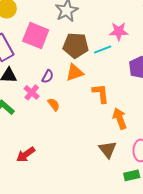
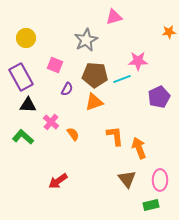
pink square: (36, 35) -> (55, 65), size x0.6
purple semicircle: (48, 76) -> (67, 89), moved
orange L-shape: (101, 93) -> (115, 136), moved
red arrow: (26, 154) -> (58, 181), moved

